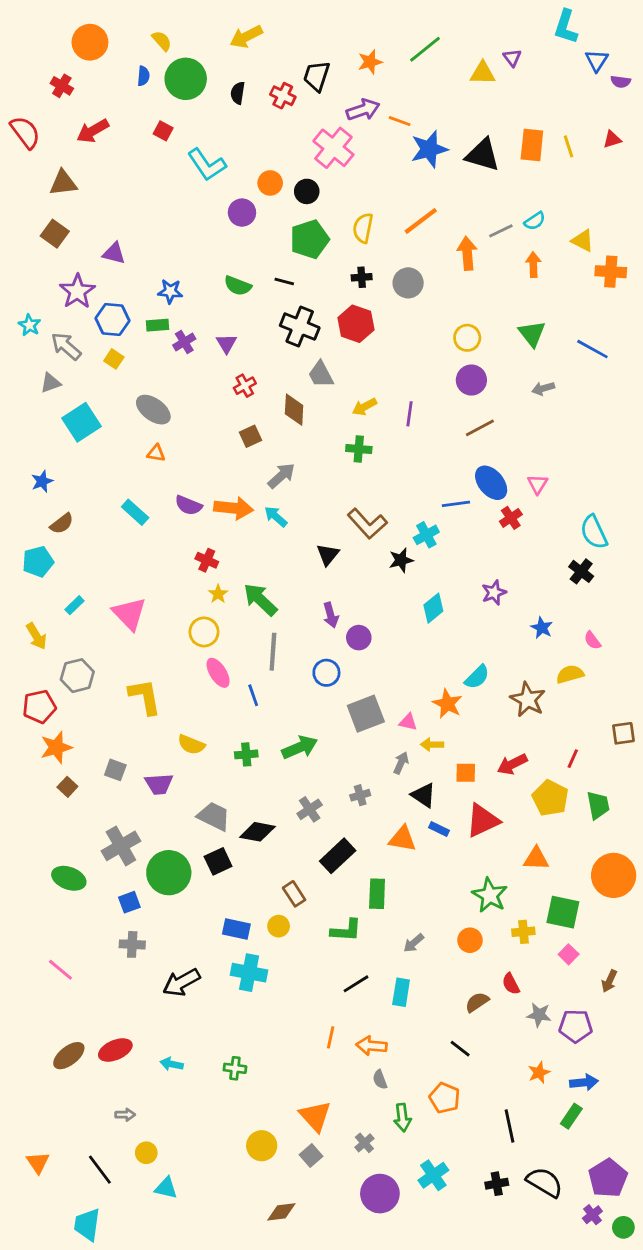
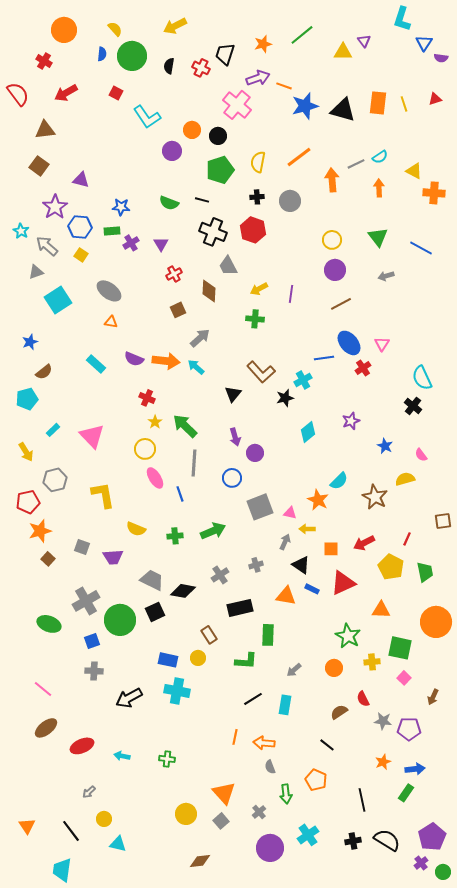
black rectangle: (338, 856) -> (240, 608), turned 30
brown ellipse: (69, 1056) -> (46, 728), moved
gray arrow: (125, 1115) -> (89, 792), turned 136

